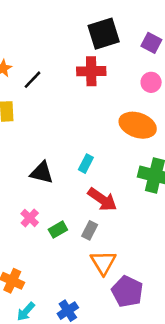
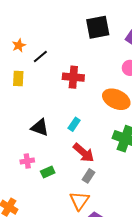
red cross: (91, 71) -> (73, 77), moved
pink cross: (30, 218) -> (27, 161), turned 32
gray rectangle: (90, 230) -> (89, 176), moved

